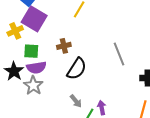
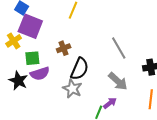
gray star: (33, 86) -> (72, 89), moved
gray arrow: (76, 101) -> (118, 81), moved, size x1.5
purple arrow: (102, 108) -> (110, 103), turned 72

